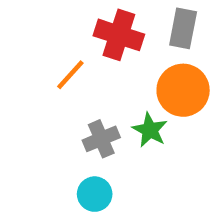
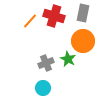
orange line: (70, 75) -> (30, 21), moved

